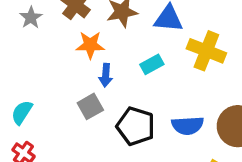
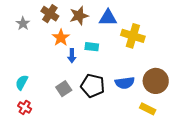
orange star: (90, 45) -> (61, 38), turned -30
cyan rectangle: (152, 64) -> (92, 47), moved, turned 40
gray square: (90, 106) -> (64, 89), moved

